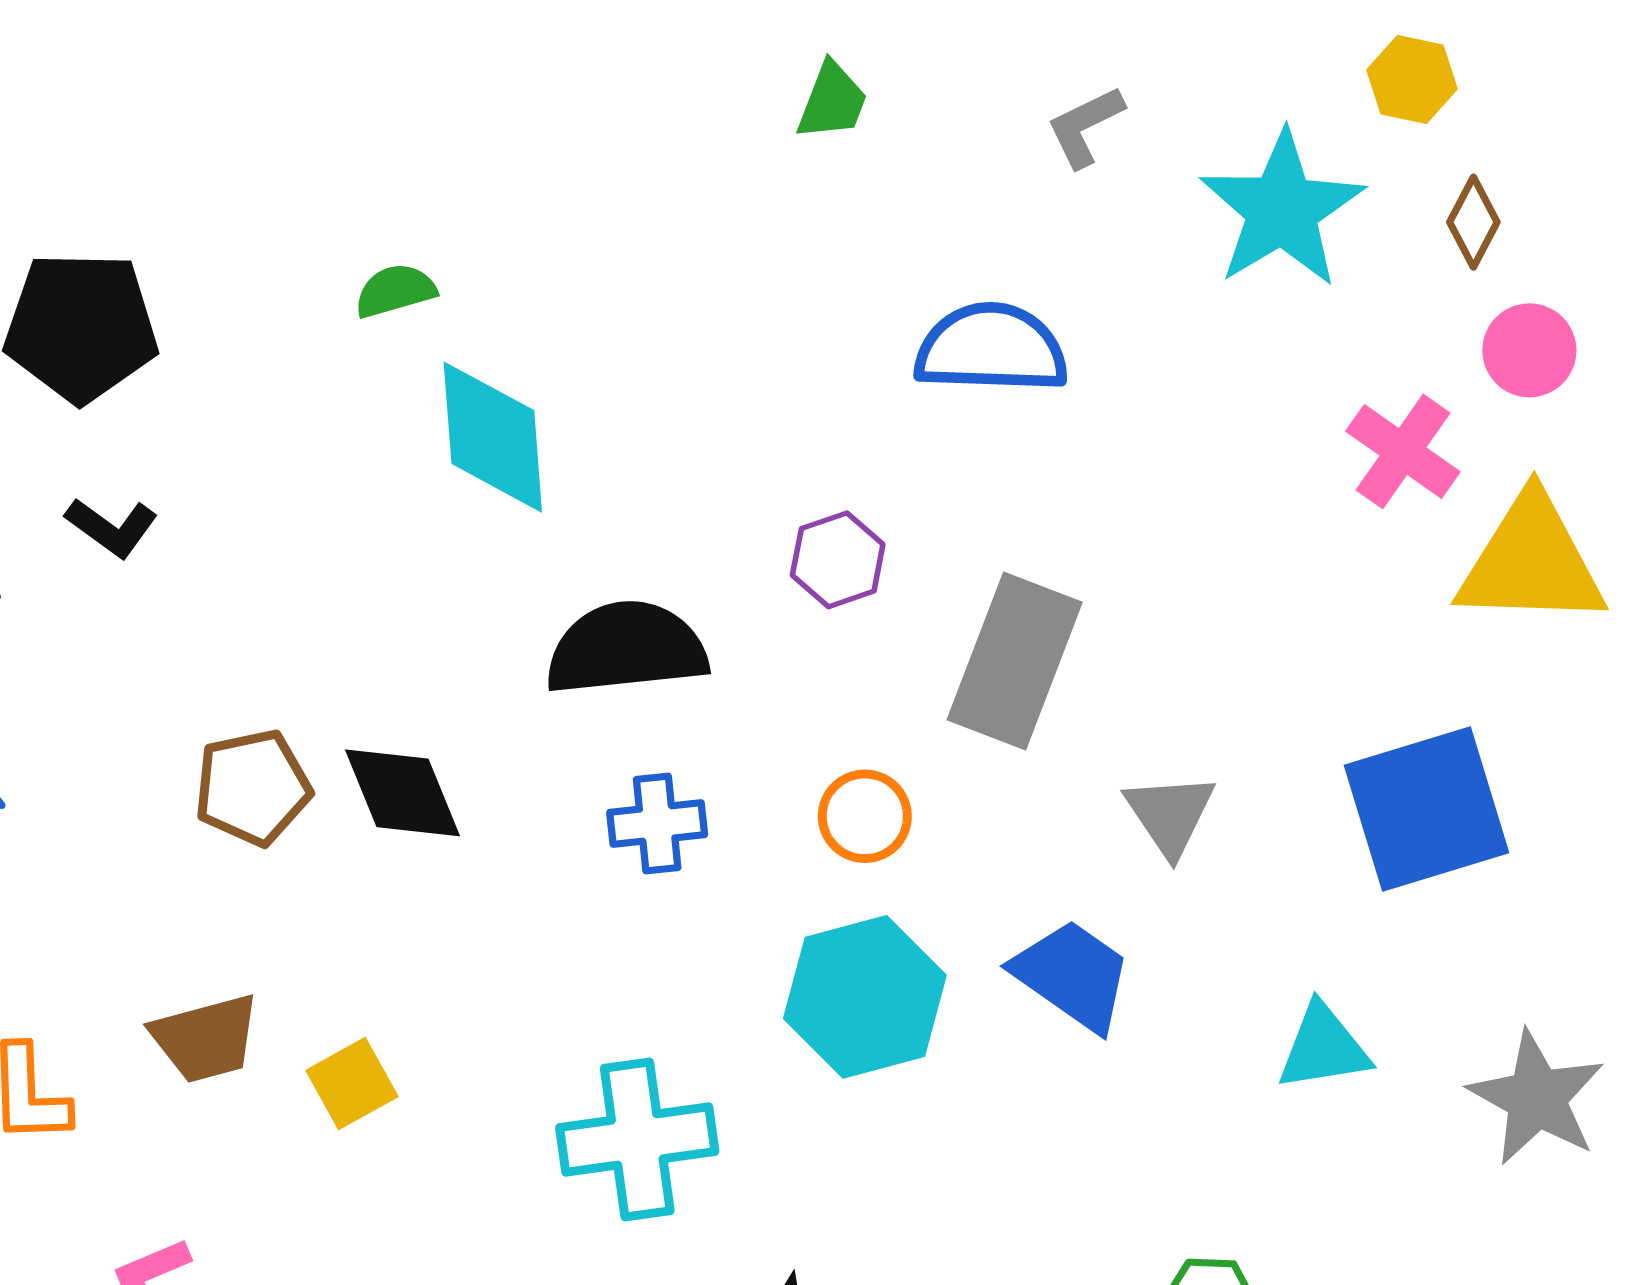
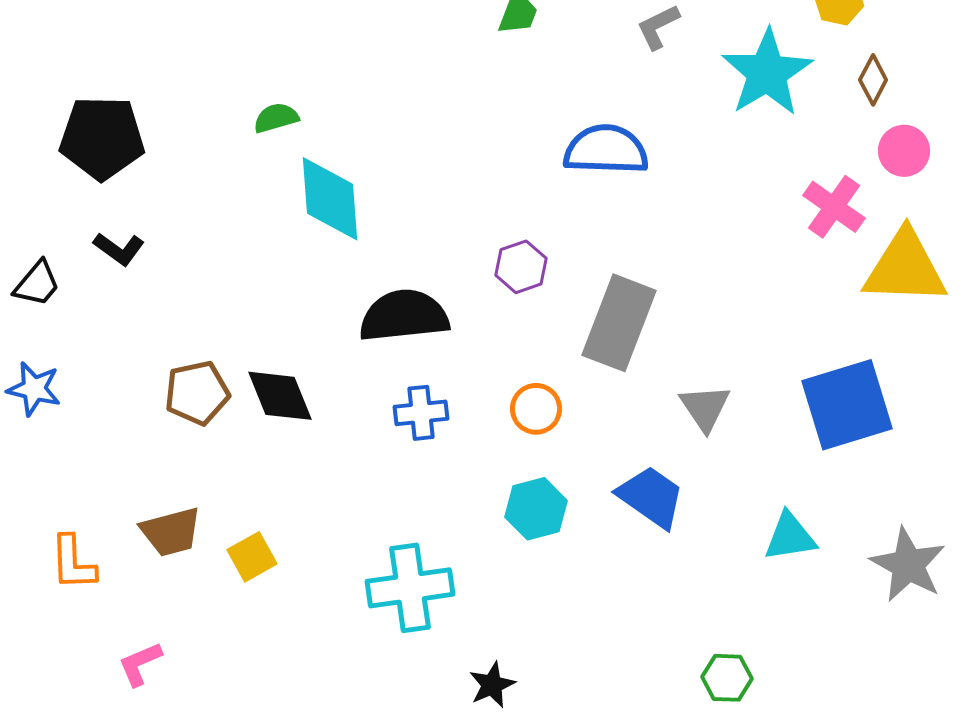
cyan hexagon: (865, 997) -> (536, 509), size x0.7

